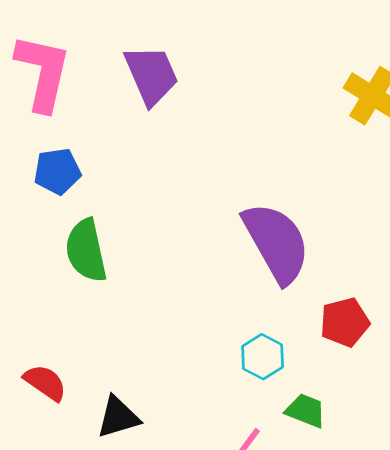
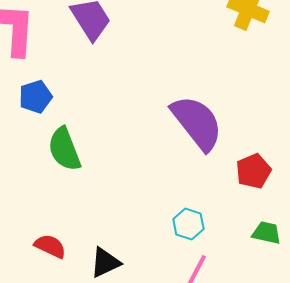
cyan hexagon: (263, 357) -> (188, 224), moved
green trapezoid: (306, 411) -> (267, 233), moved

